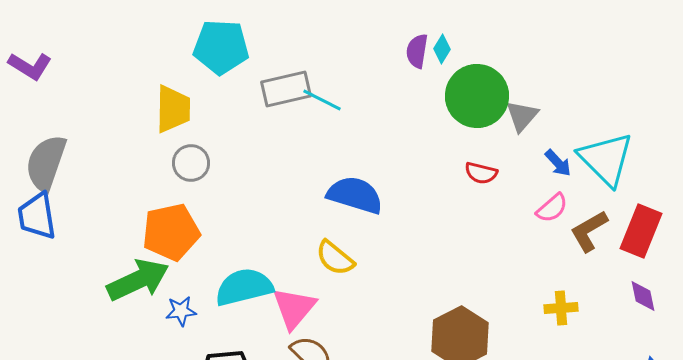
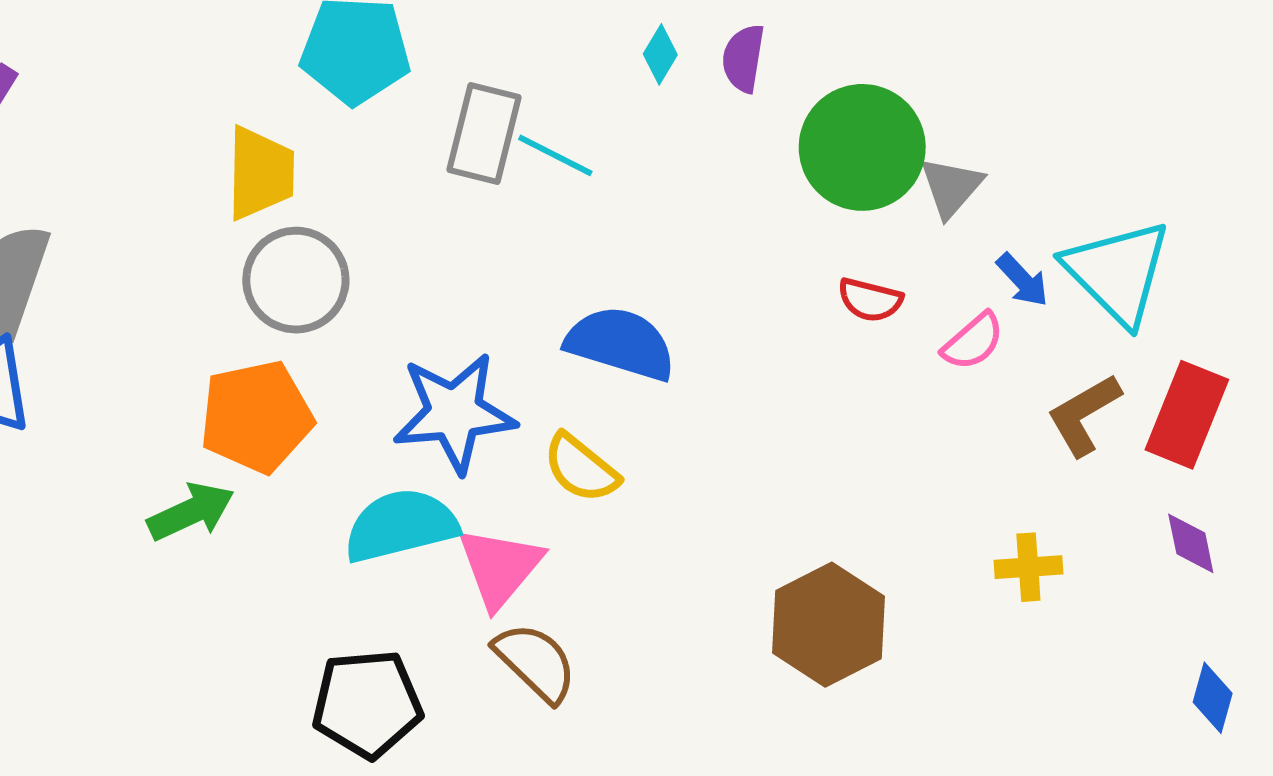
cyan diamond: (442, 49) -> (660, 54), moved
gray rectangle: (286, 89) -> (484, 134), turned -63
gray circle: (191, 163) -> (296, 280), size x1.4
pink semicircle: (552, 208) -> (973, 341), moved
green arrow: (138, 280) -> (191, 512), size x0.7
blue star: (181, 311) -> (454, 413), moved, size x2.0

